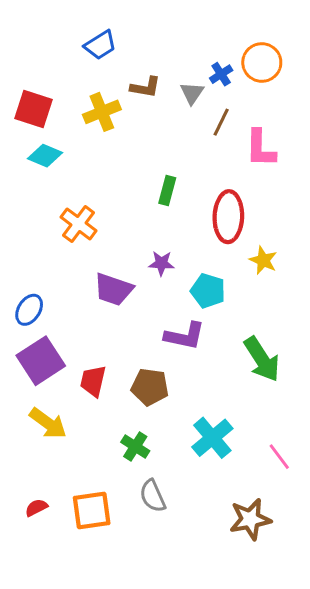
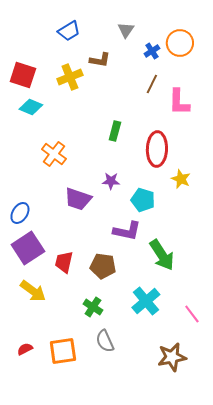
gray triangle: (192, 93) -> (126, 30), moved
green arrow: (262, 359) -> (162, 255), moved

